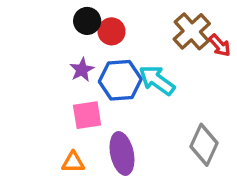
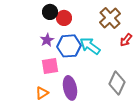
red arrow: (220, 45) -> (126, 40), moved, turned 80
orange triangle: (73, 162) -> (42, 93), turned -32

